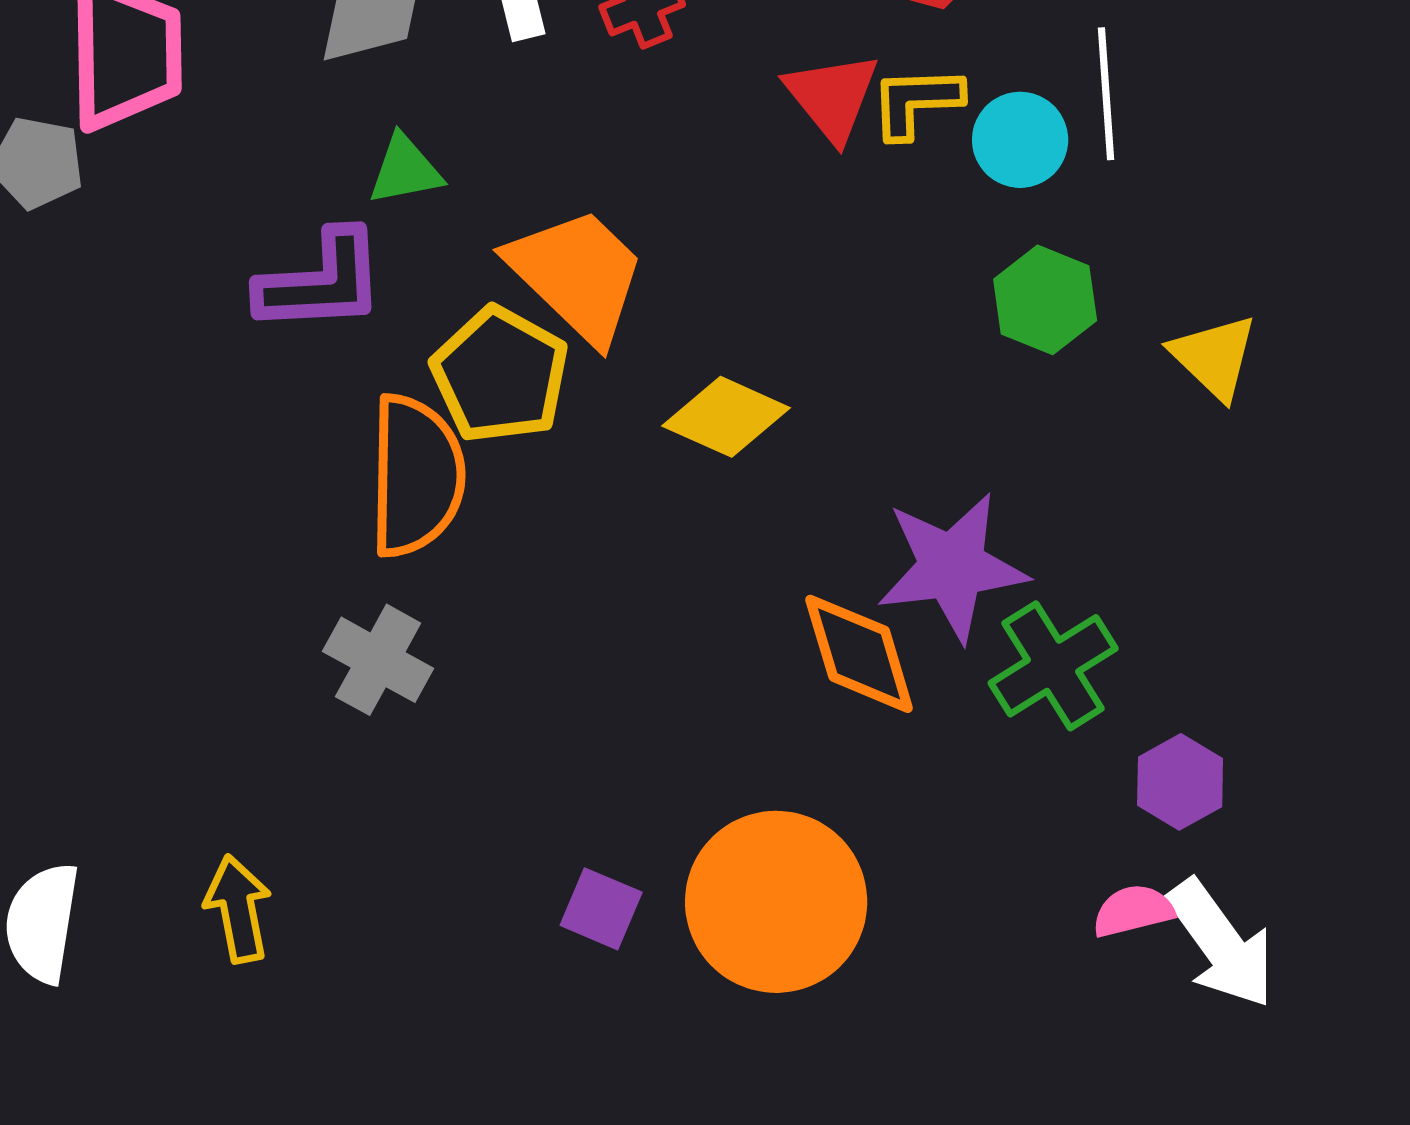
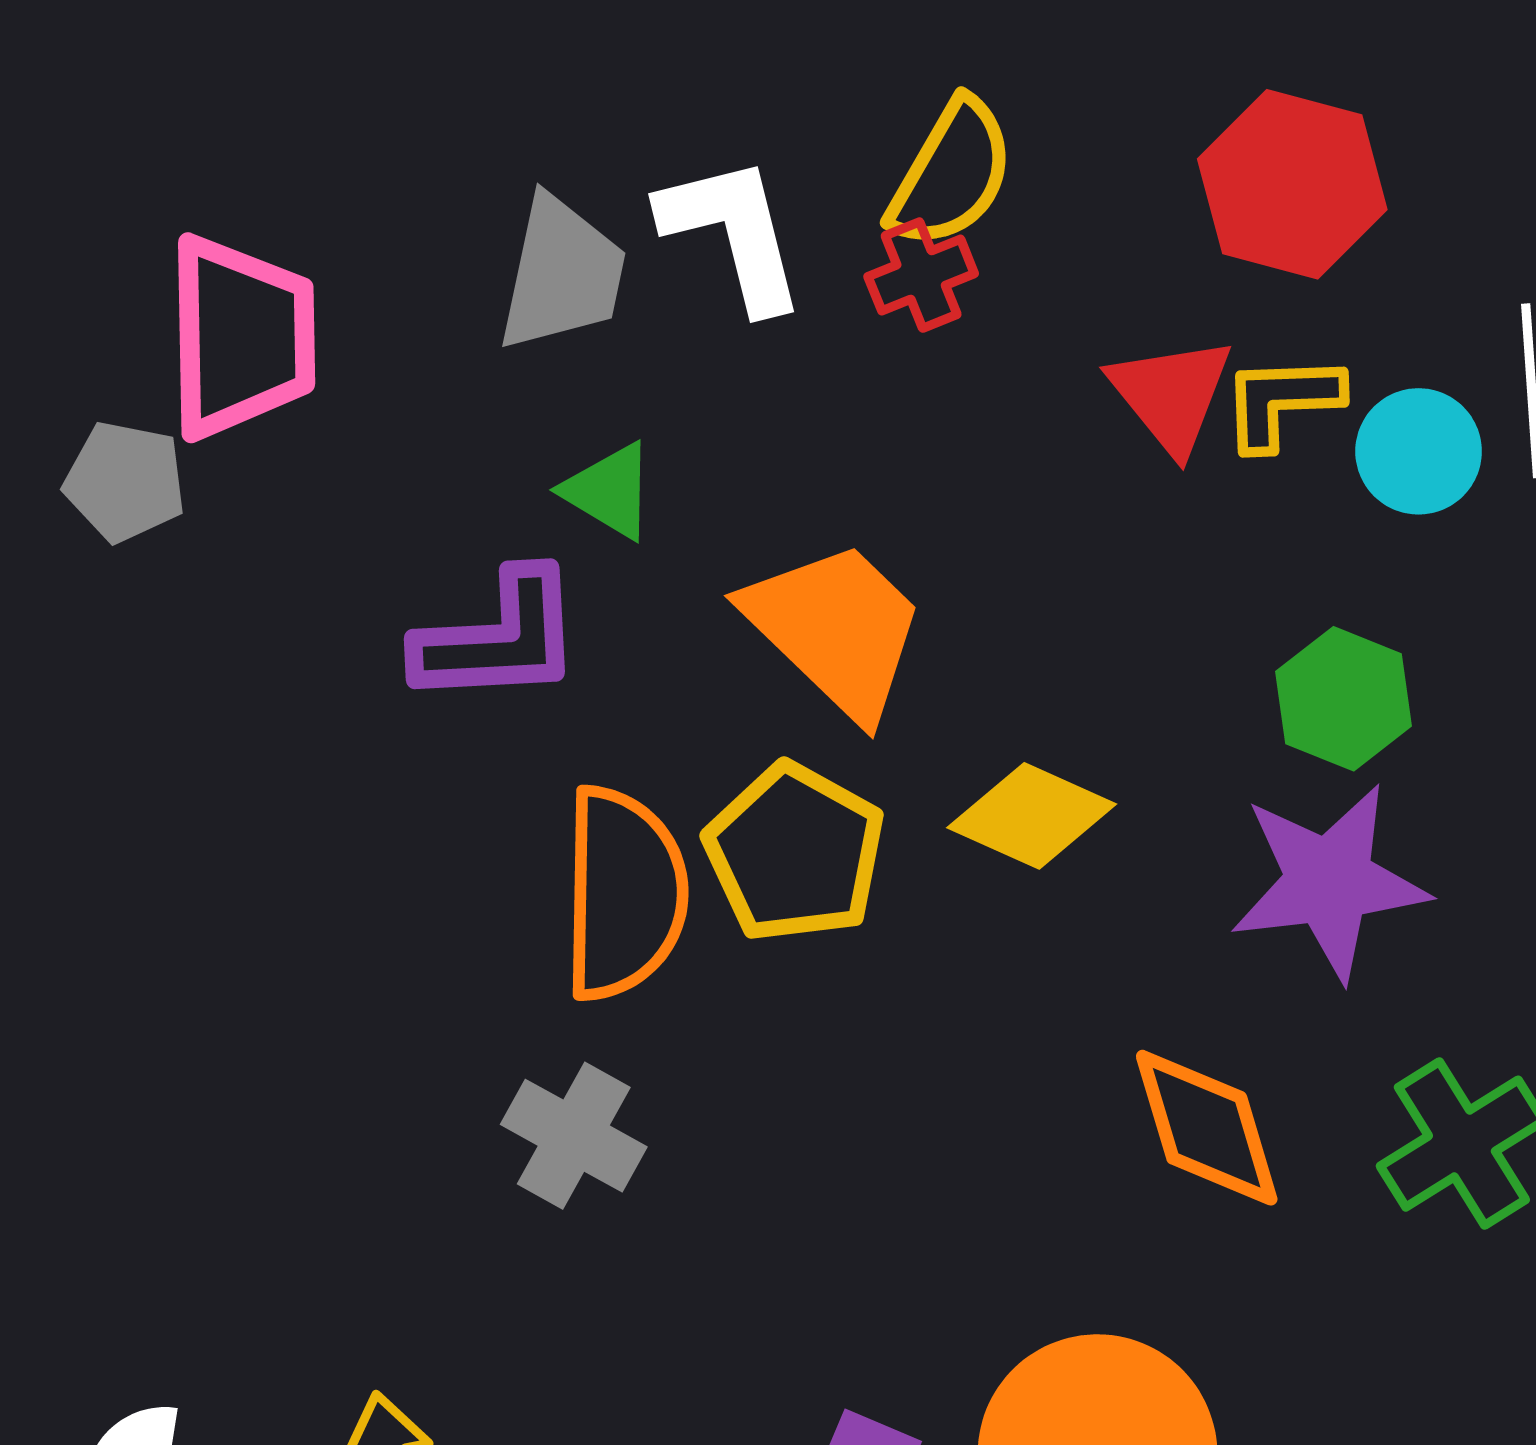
green triangle: (405, 170) -> (609, 491), turned 42
green hexagon: (1045, 300) -> (1344, 699), moved
yellow pentagon: (500, 375) -> (795, 853), moved
purple star: (952, 567) -> (1329, 882), moved

